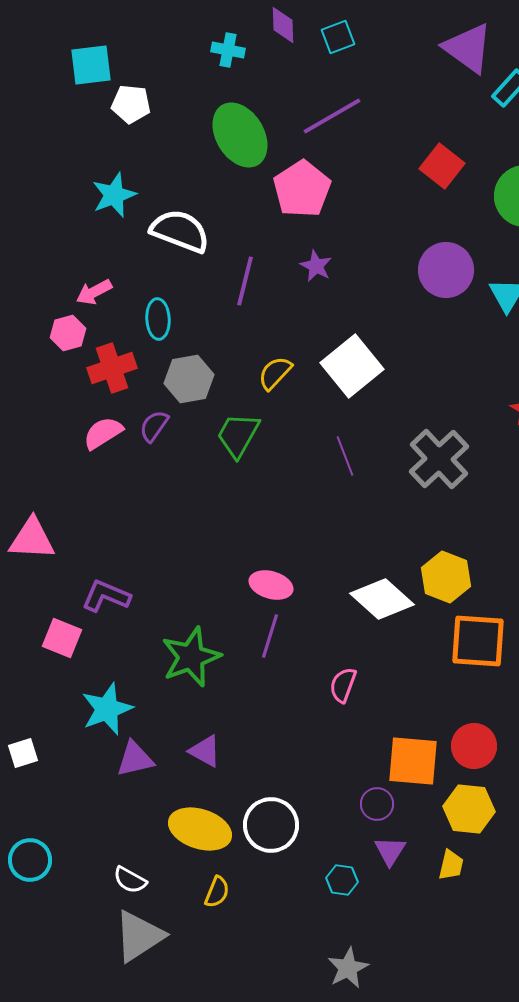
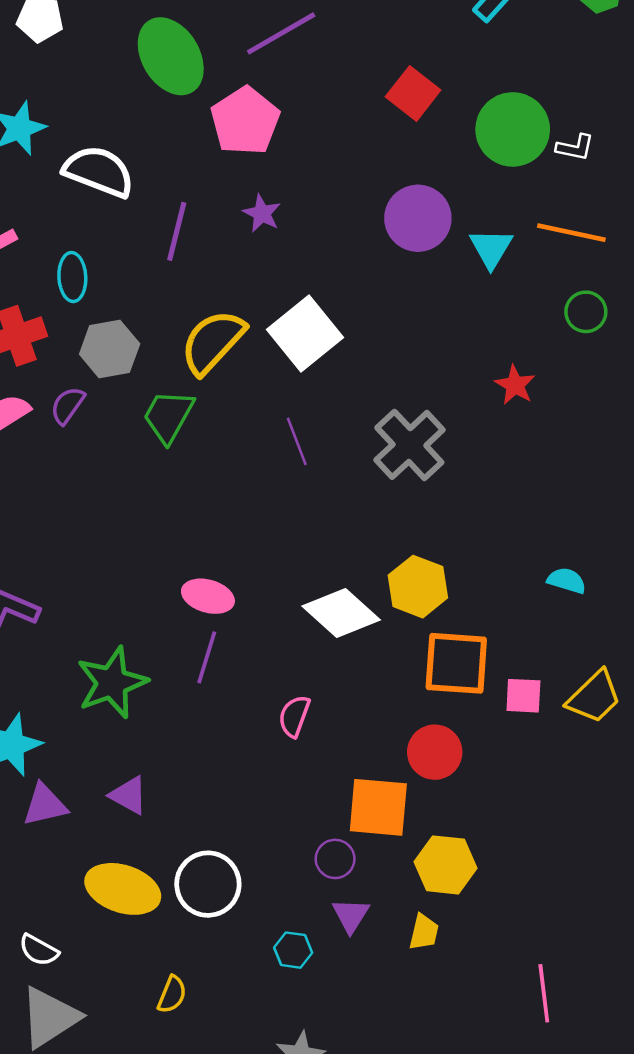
yellow semicircle: (275, 373) -> (213, 342), size x1.6
red circle: (474, 746) -> (435, 752), moved
yellow semicircle: (217, 892) -> (172, 994), moved

